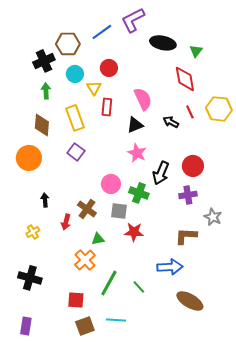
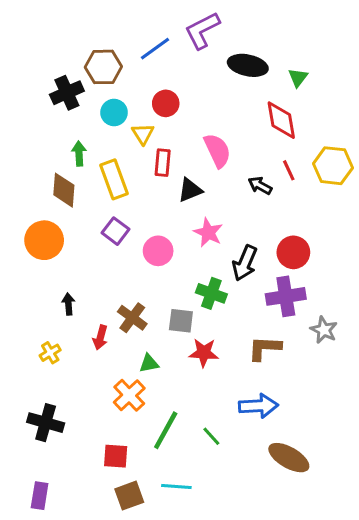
green arrow: (46, 91) -> (79, 154), moved
black triangle: (135, 125) -> (190, 190), moved
pink circle: (111, 184) -> (158, 251), moved
purple cross: (188, 195) -> (286, 296), size x1.4
brown L-shape: (186, 236) -> (265, 348), moved

